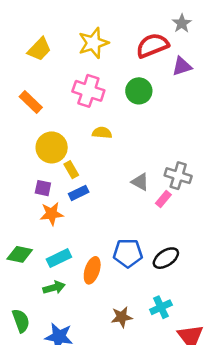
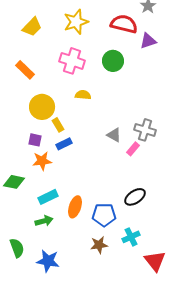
red semicircle: (152, 45) -> (124, 24), turned 36
blue pentagon: (128, 253) -> (104, 215), moved
green diamond: (20, 254) -> (14, 182), moved

